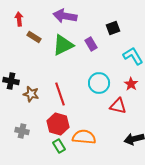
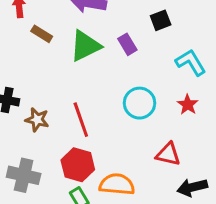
red triangle: (118, 106) -> (168, 154), moved
gray cross: (22, 131) -> (24, 175), size x1.5

